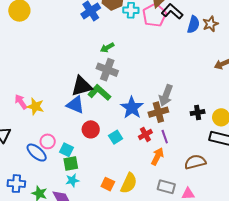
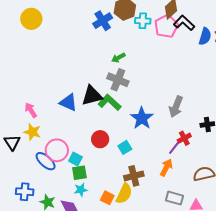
blue triangle: (75, 105) -> (68, 102), moved
yellow star: (35, 106) -> (32, 132), moved
brown cross: (158, 112) -> (134, 176), moved
red cross: (145, 134) -> (184, 138), moved
purple line: (165, 137) -> (174, 148), turned 56
pink circle: (48, 141) -> (57, 150), size x1.5
yellow semicircle: (129, 183) -> (124, 194), moved
orange square: (108, 184) -> (107, 198), moved

